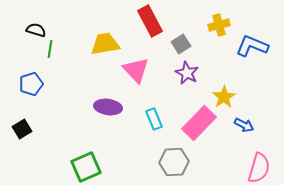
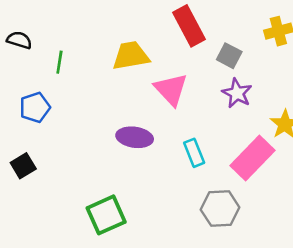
black semicircle: (36, 30) -> (19, 40), moved
gray square: (181, 44) -> (229, 56), turned -30

